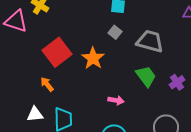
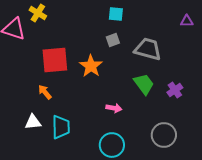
gray square: (115, 32) -> (113, 40), turned 32
red square: (57, 52) -> (55, 60), turned 32

